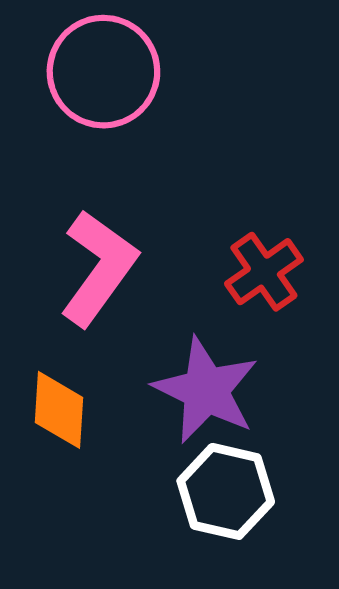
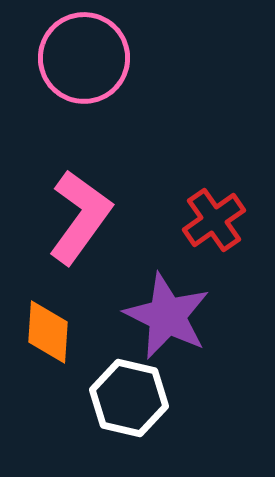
white hexagon: (226, 491) -> (129, 398), moved

